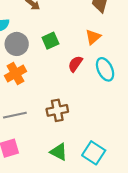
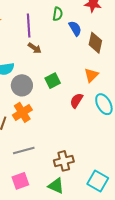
brown cross: (57, 110) -> (64, 161), moved
green triangle: (59, 152) -> (56, 186), moved

